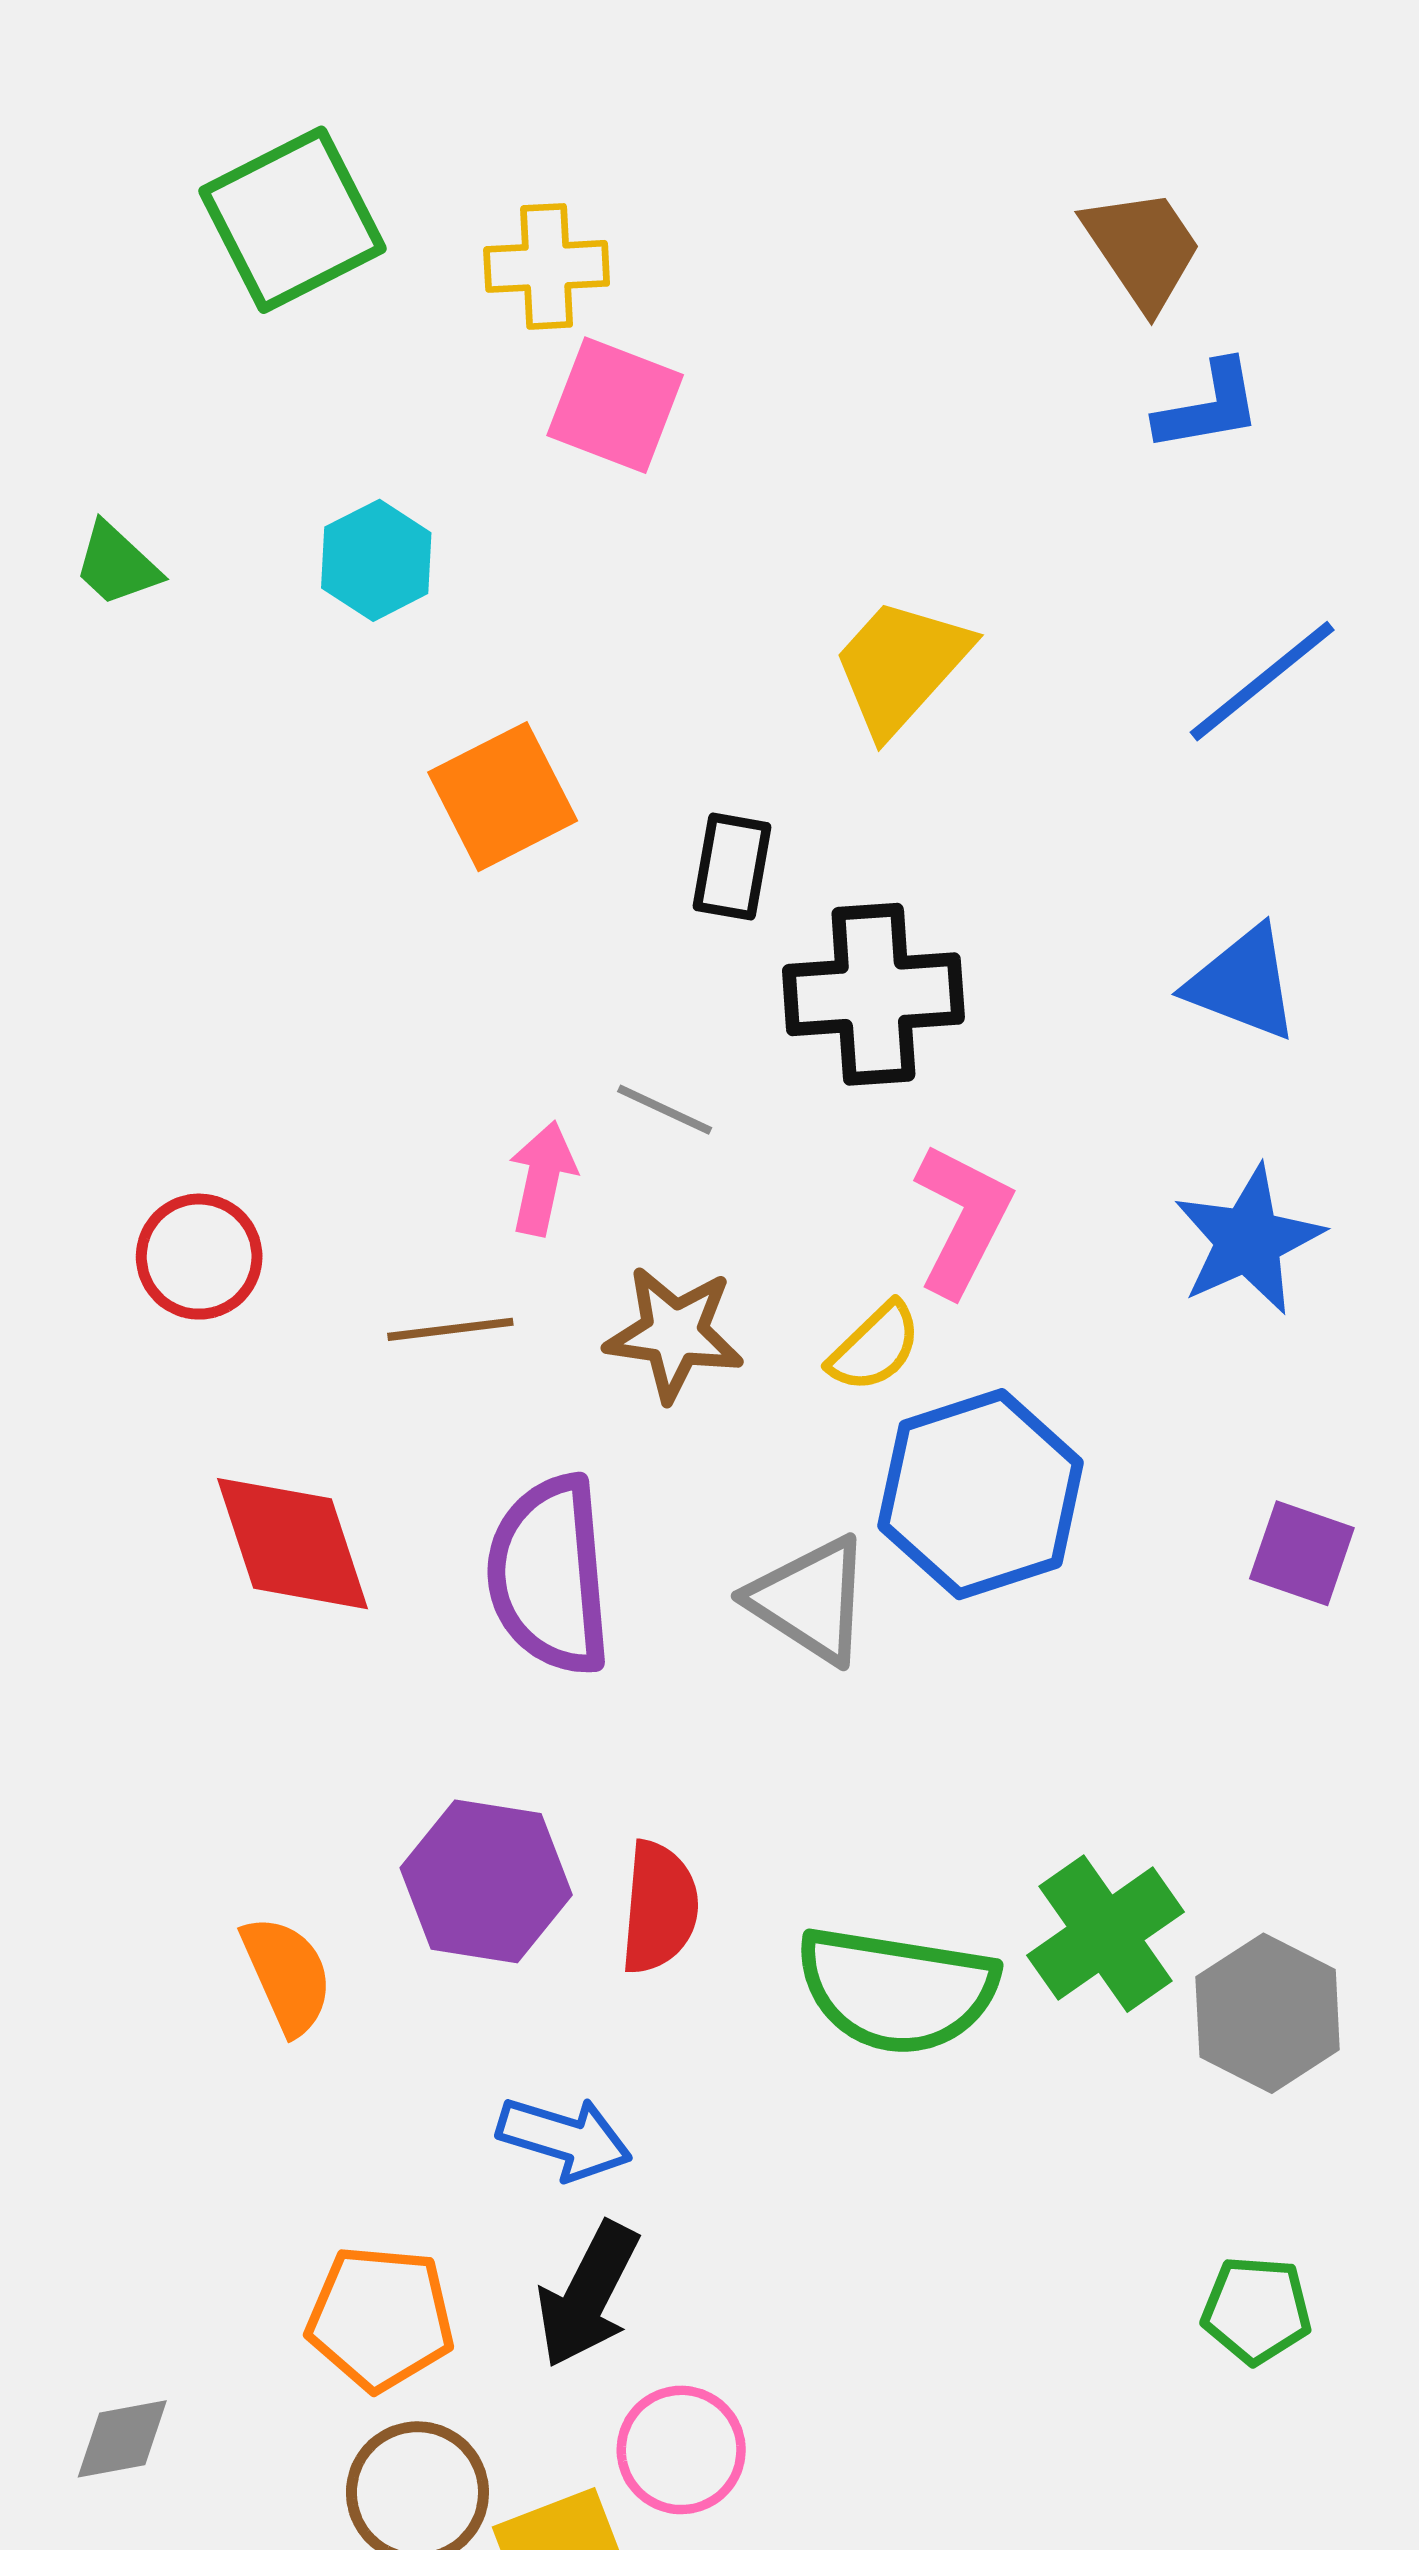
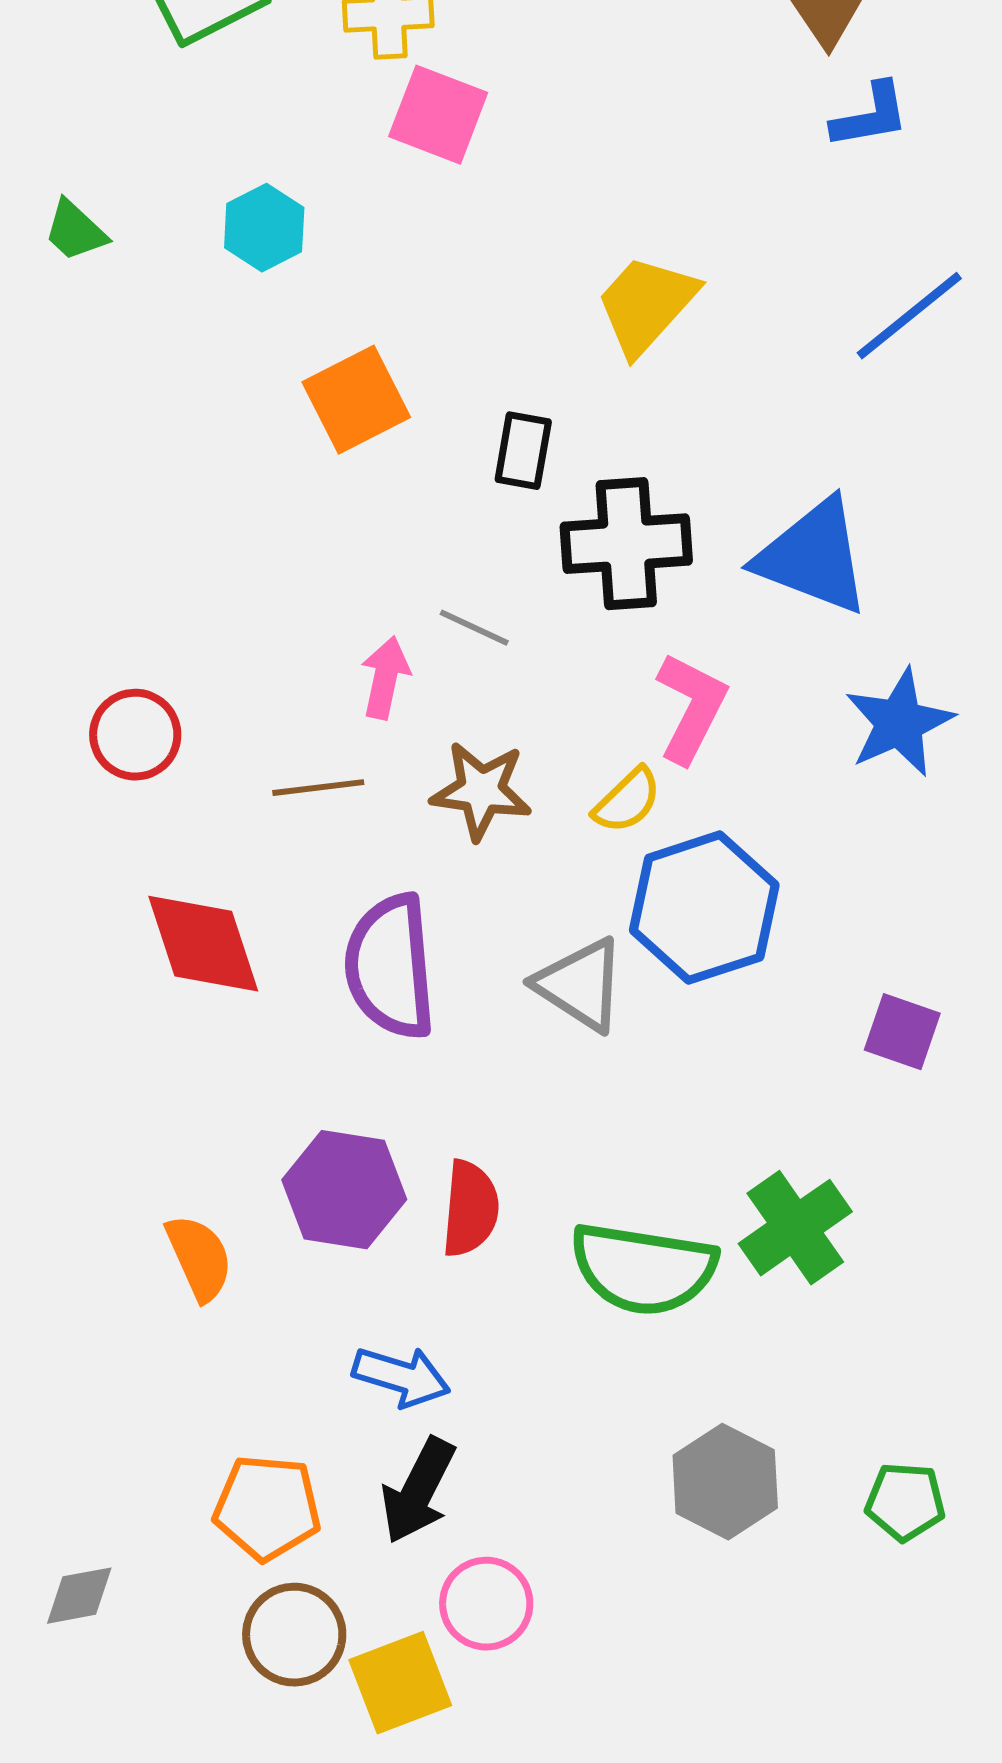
blue triangle: (1243, 983) -> (813, 557), moved, size x1.4
purple square: (1302, 1553) -> (902, 1032), moved
gray hexagon: (1268, 2013) -> (725, 1482), moved

